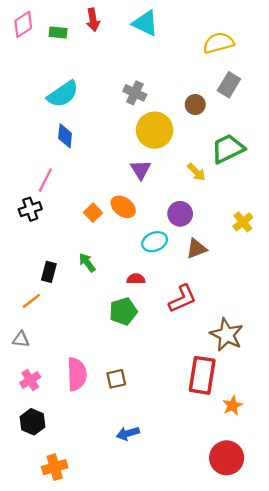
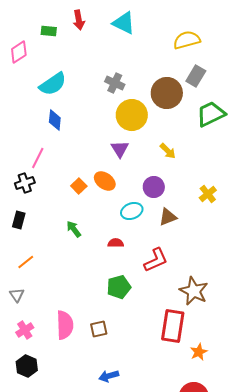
pink diamond: (23, 24) -> (19, 52), moved
brown circle: (195, 105) -> (167, 93), size x1.8
green trapezoid: (228, 149) -> (211, 114), moved
black rectangle: (49, 272) -> (19, 220), moved
green pentagon: (123, 311) -> (119, 287), moved
gray triangle: (21, 339) -> (17, 295), turned 49

